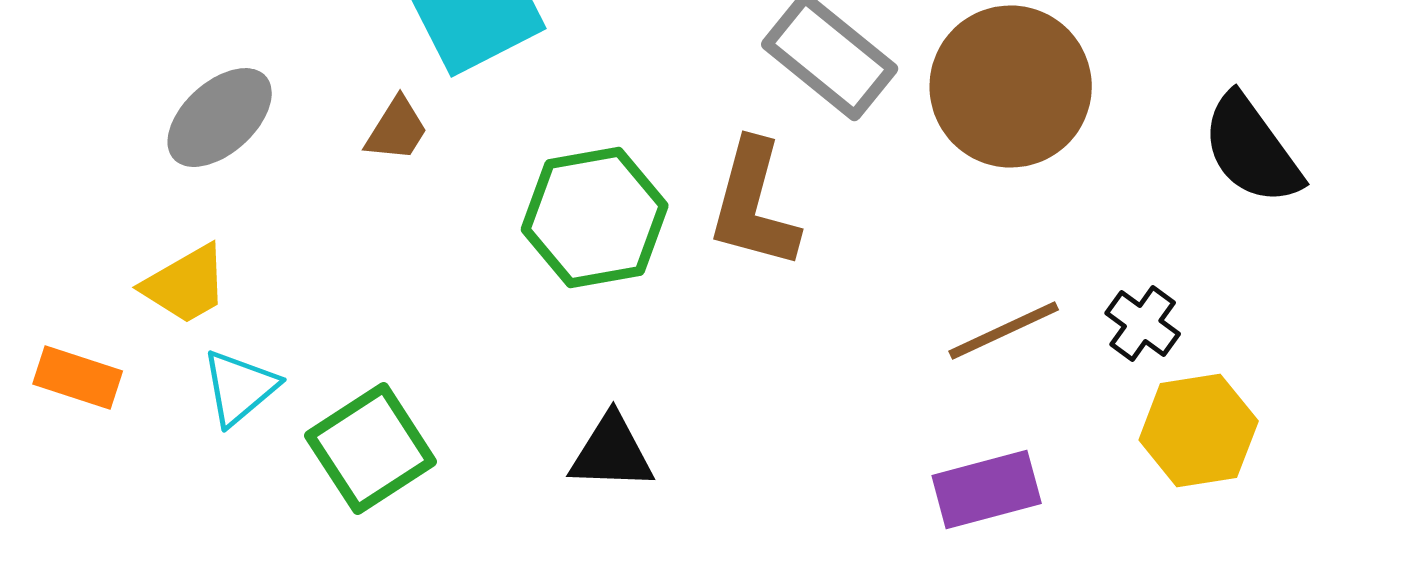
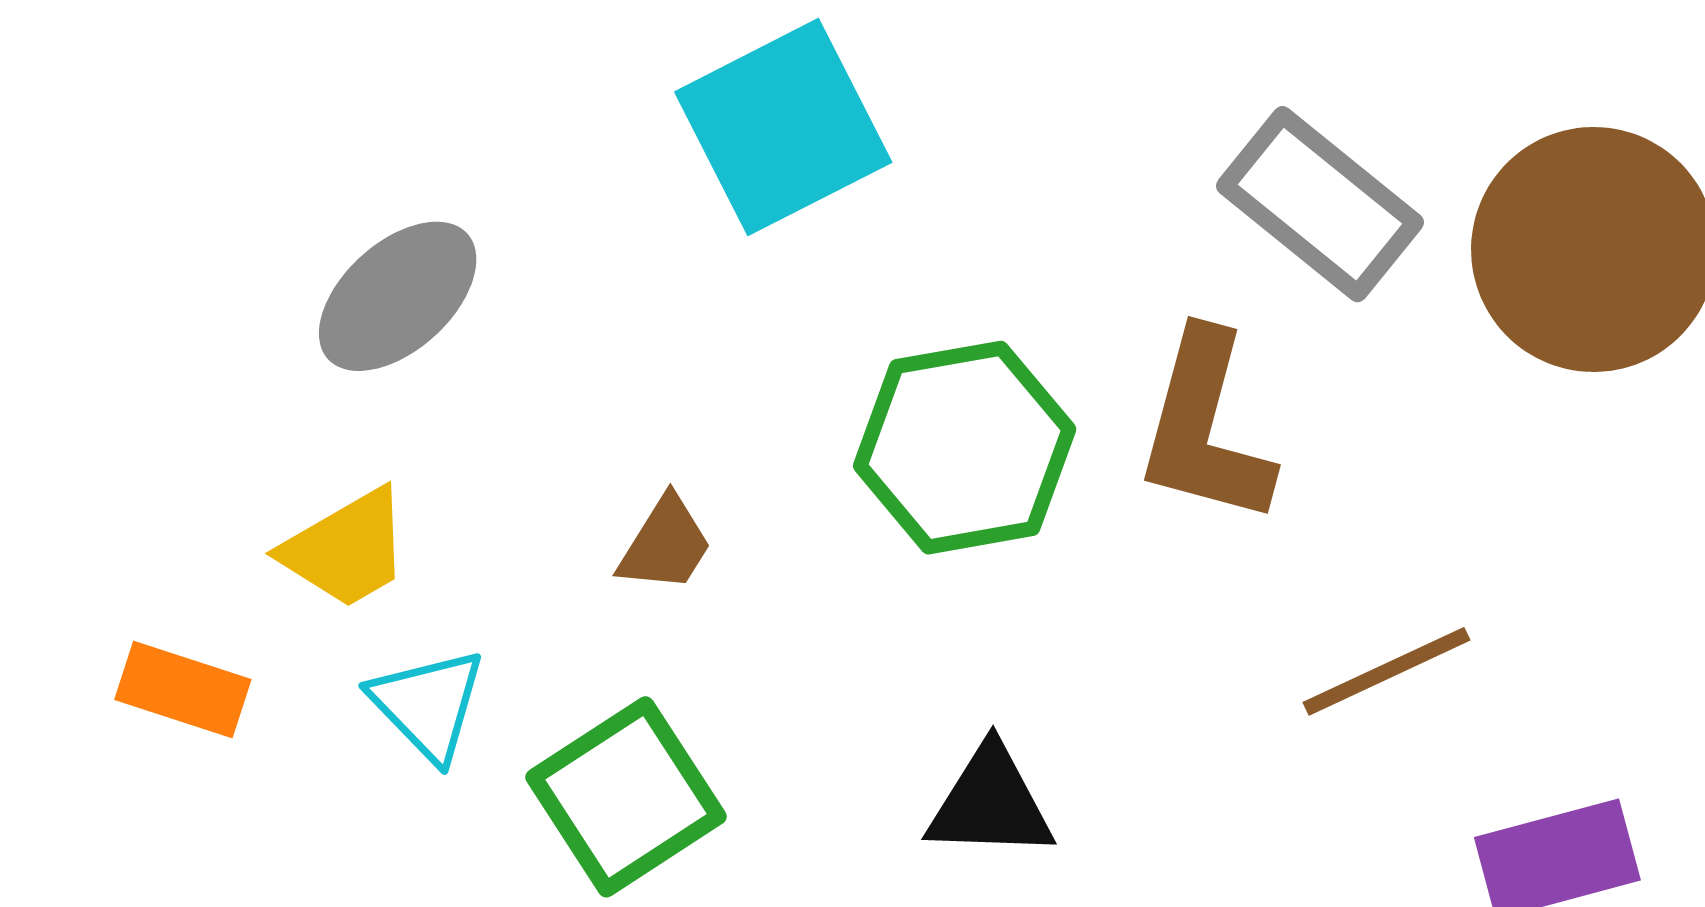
brown trapezoid: (397, 130) -> (665, 544), moved
brown line: (1004, 331) -> (1387, 671), moved
cyan triangle: (240, 388) -> (428, 705), turned -34

